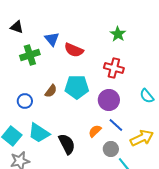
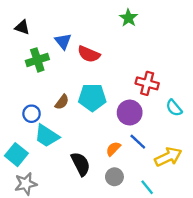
green star: (118, 34) -> (128, 18), moved
red cross: (114, 68) -> (147, 83), moved
cyan trapezoid: (39, 133) -> (47, 136), moved
gray circle: (111, 149) -> (114, 177), moved

